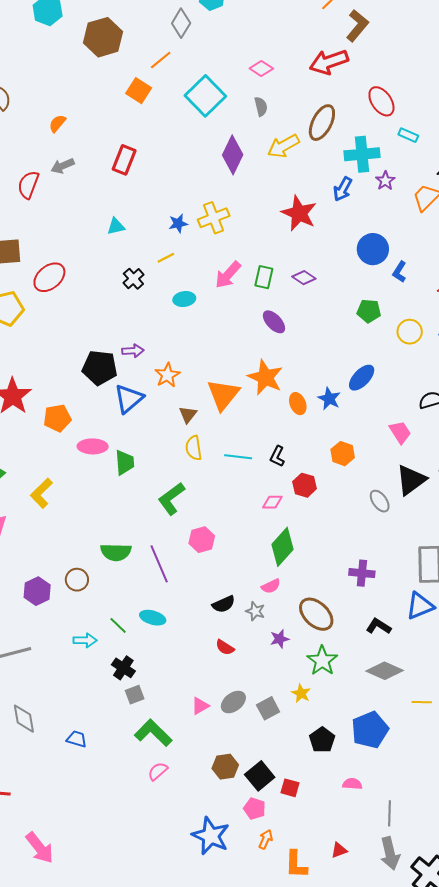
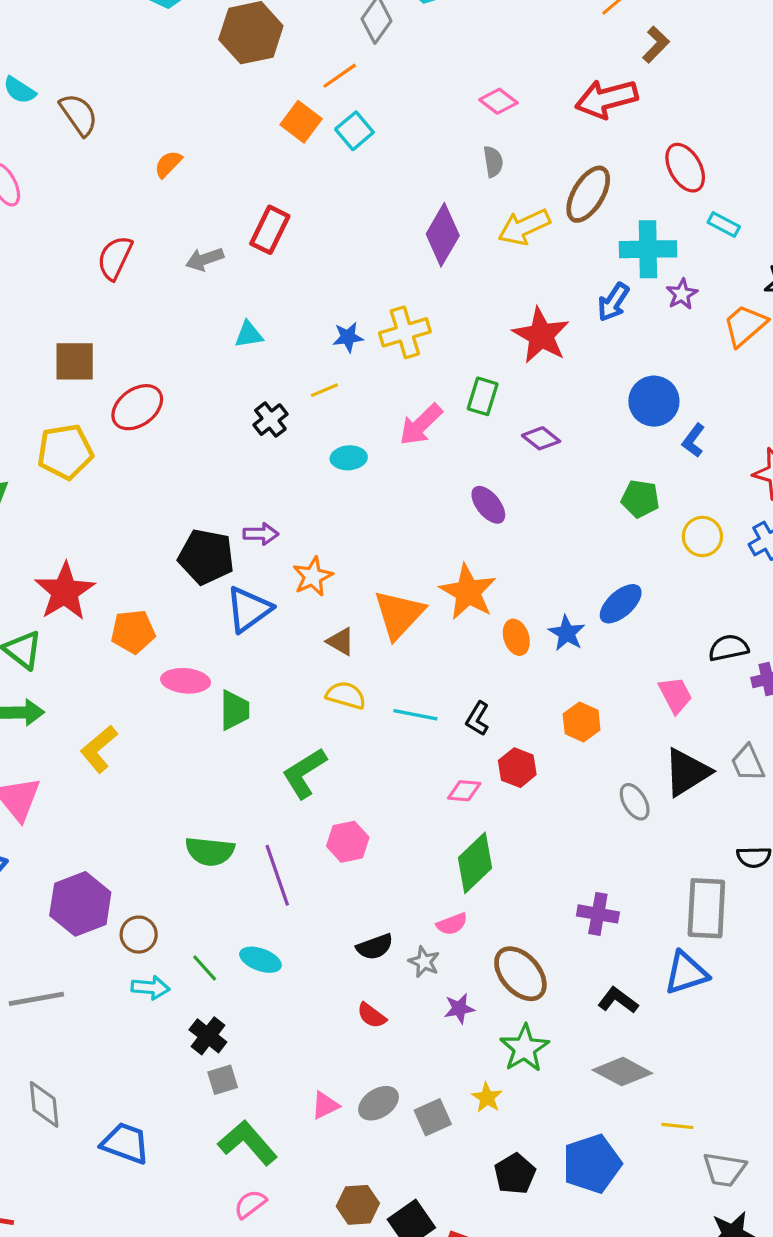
brown L-shape: (357, 26) -> (656, 45), size x0.7
cyan square: (205, 96) -> (354, 131), moved, size x0.6
gray arrow: (63, 166) -> (205, 259), moved
green rectangle: (264, 277) -> (483, 396), moved
brown triangle: (188, 414) -> (341, 641), turned -42
yellow semicircle: (194, 448) -> (346, 695), turned 110
brown circle: (77, 580) -> (139, 935), moved
purple hexagon: (37, 591) -> (80, 904), size x1.4
blue trapezoid: (77, 739) -> (125, 1143), size x1.5

